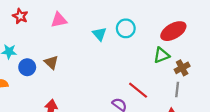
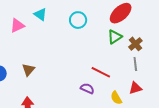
cyan triangle: (99, 34) -> (40, 14), moved
brown triangle: (51, 62) -> (28, 70), moved, turned 40

